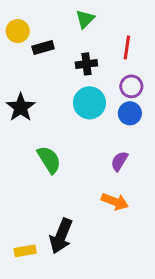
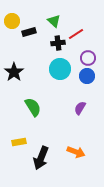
green triangle: (85, 19) -> (54, 21), moved, turned -32
red line: (127, 48) -> (76, 34), moved, turned 49
orange arrow: (115, 202) -> (76, 152), moved
yellow rectangle: (25, 251) -> (19, 142), moved

